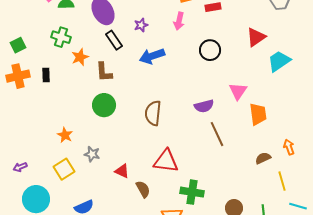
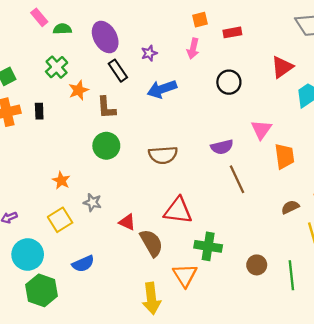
green cross: (61, 37) -> (57, 67), turned 30
brown semicircle: (153, 113) -> (163, 155), turned -100
brown semicircle: (143, 189) -> (151, 243), size x1.4

